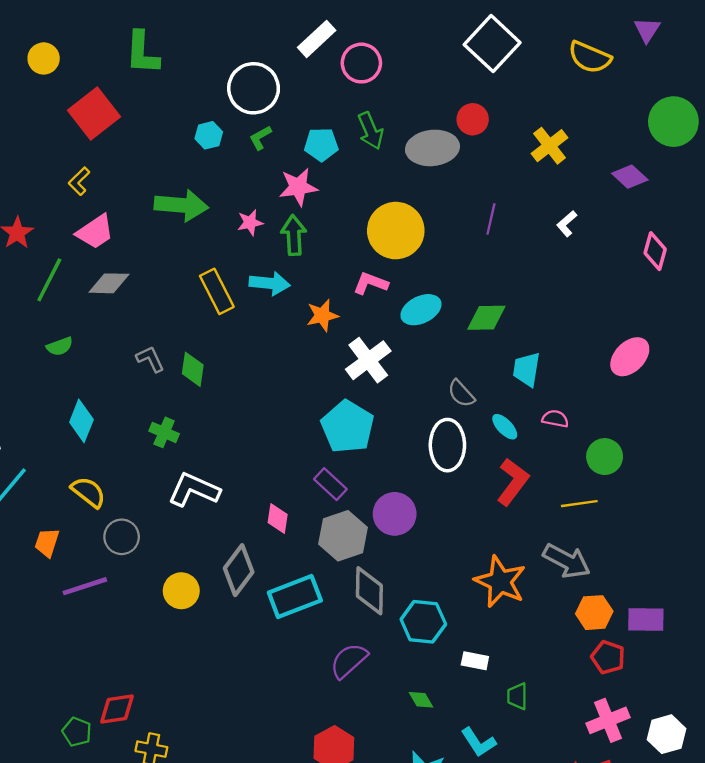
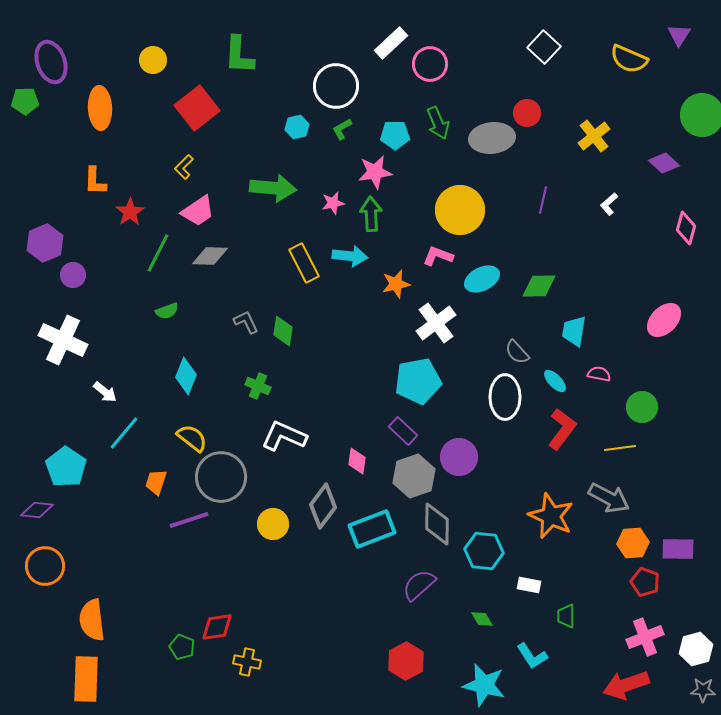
white square: (492, 44) -> (544, 47), size x0.7
cyan pentagon: (348, 427) -> (418, 381), turned 30
gray circle: (122, 537) -> (221, 477), size x1.6

